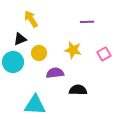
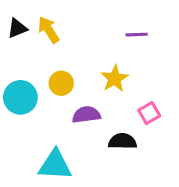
black triangle: (20, 39) -> (17, 28), moved
yellow star: (73, 50) -> (115, 79), turned 30
pink square: (104, 54) -> (149, 113), moved

